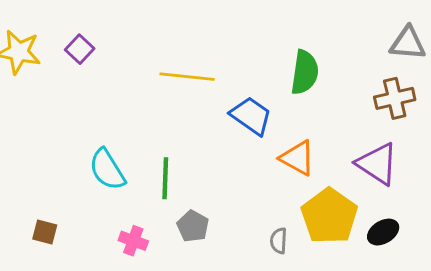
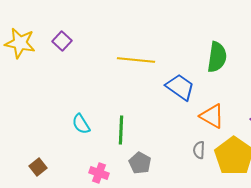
cyan semicircle: (107, 170) -> (81, 124), size x0.7
brown square: (45, 232) -> (38, 167), turned 36
gray semicircle: (279, 241) -> (199, 150), moved

